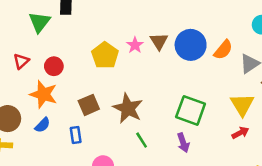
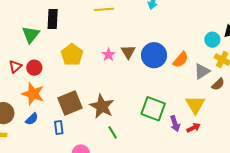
yellow pentagon: (105, 55) -> (72, 55), moved
red circle: (54, 66) -> (34, 68), moved
brown square: (89, 105) -> (70, 103), size x1.4
purple arrow: (183, 143) -> (175, 124), moved

